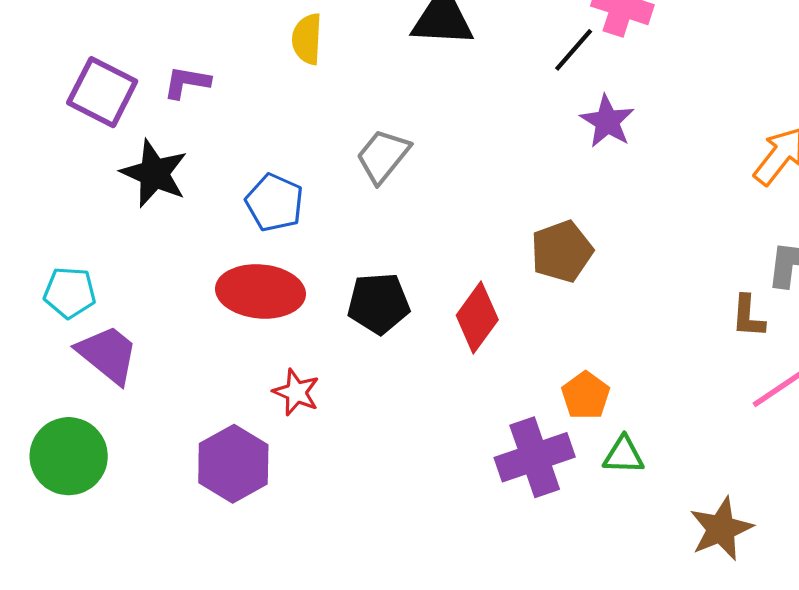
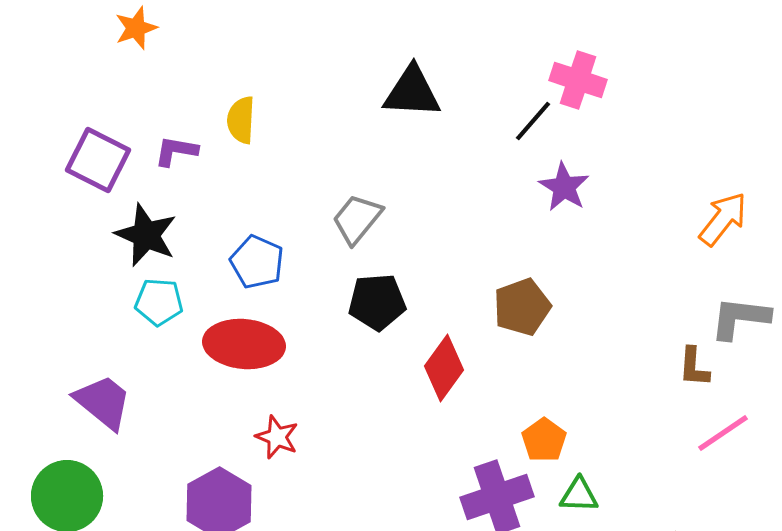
yellow semicircle: (307, 39) -> (241, 120), moved
cyan pentagon: (70, 293) -> (159, 302), moved
black pentagon: (379, 303) -> (377, 302), moved

